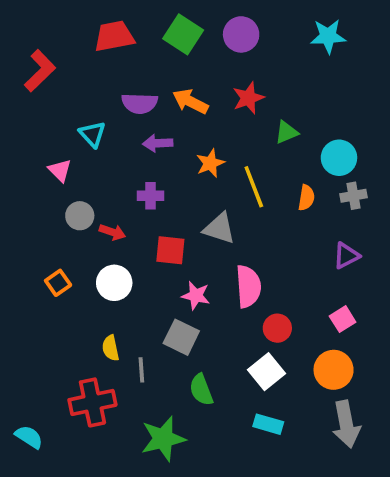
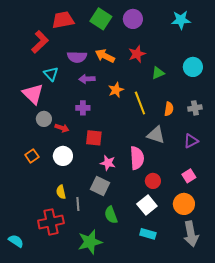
red L-shape: (40, 71) -> (40, 42), moved
cyan circle: (339, 158) -> (193, 67), moved
pink triangle: (60, 170) -> (33, 94), size x1.6
gray triangle: (219, 228) -> (156, 135), moved

